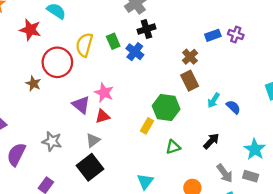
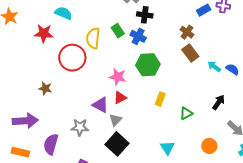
black cross: (146, 29) -> (145, 15), turned 35
brown star: (33, 84) -> (45, 88), moved
cyan arrow: (214, 100) -> (214, 66), turned 104
purple triangle: (81, 105) -> (100, 105), moved
green hexagon: (166, 108) -> (148, 65), moved

